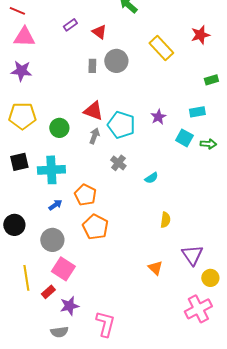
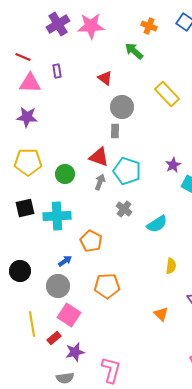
purple rectangle: (70, 25) -> (57, 71), moved, turned -64
gray rectangle: (92, 66) -> (115, 131), moved
purple star: (158, 117) -> (173, 165), moved
cyan semicircle: (151, 178) -> (157, 224), size x1.5
blue arrow: (55, 205) -> (65, 261), moved
orange pentagon: (95, 227) -> (107, 286), moved, turned -30

